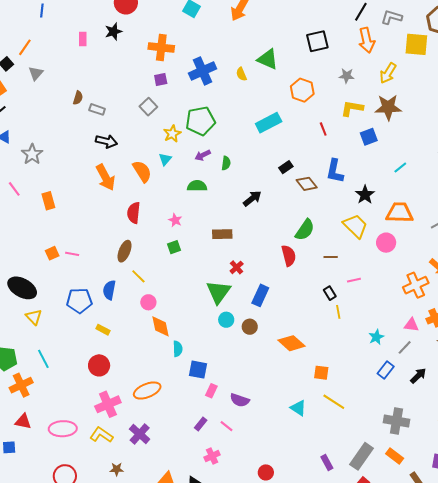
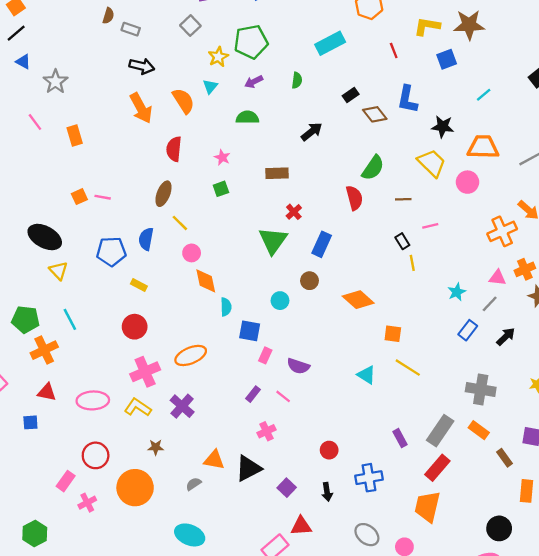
green semicircle: (226, 163) -> (297, 80), moved
black star: (365, 195) -> (443, 127), turned -30
cyan circle: (226, 320) -> (280, 301), moved

